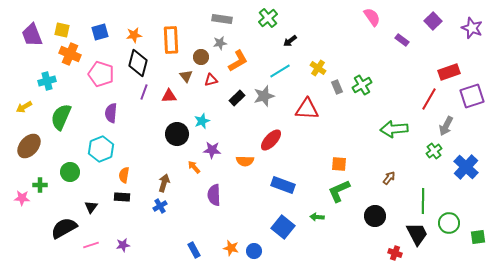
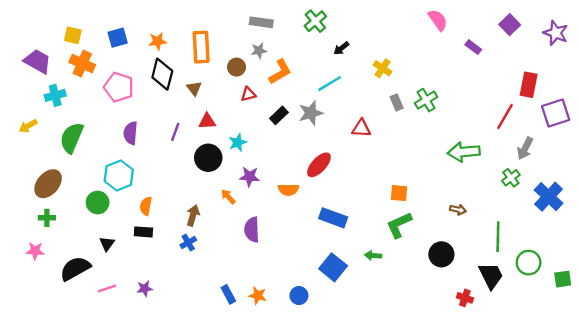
purple trapezoid: (32, 35) -> (37, 61), moved, turned 140
yellow cross: (318, 68) -> (383, 68), moved
red rectangle: (449, 72) -> (529, 85), turned -60
brown triangle: (186, 76) -> (194, 88), moved
purple line: (144, 92) -> (175, 132), moved
red triangle: (169, 96) -> (207, 121), moved
red triangle: (307, 109) -> (361, 128), size x0.7
brown ellipse: (29, 146) -> (48, 184), moved
green circle: (70, 172) -> (98, 203), moved
brown arrow: (389, 178) -> (458, 210), turned 64
pink star: (22, 198) -> (35, 251), moved
orange star: (231, 248) -> (258, 296), moved

